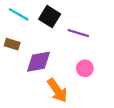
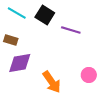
purple diamond: (39, 62) -> (20, 63), moved
pink circle: (85, 68) -> (89, 75), moved

